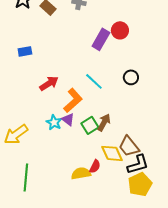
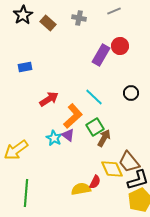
green square: (90, 125) -> (95, 127), moved

